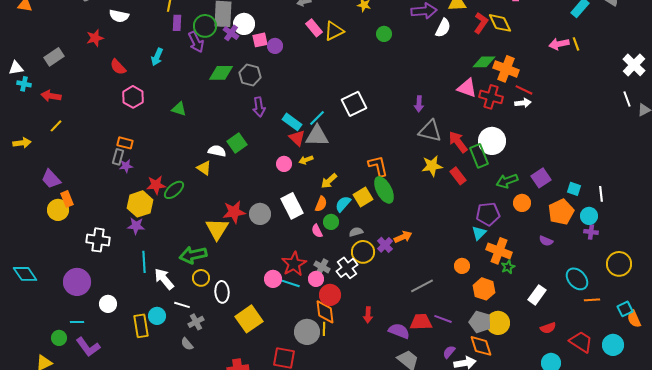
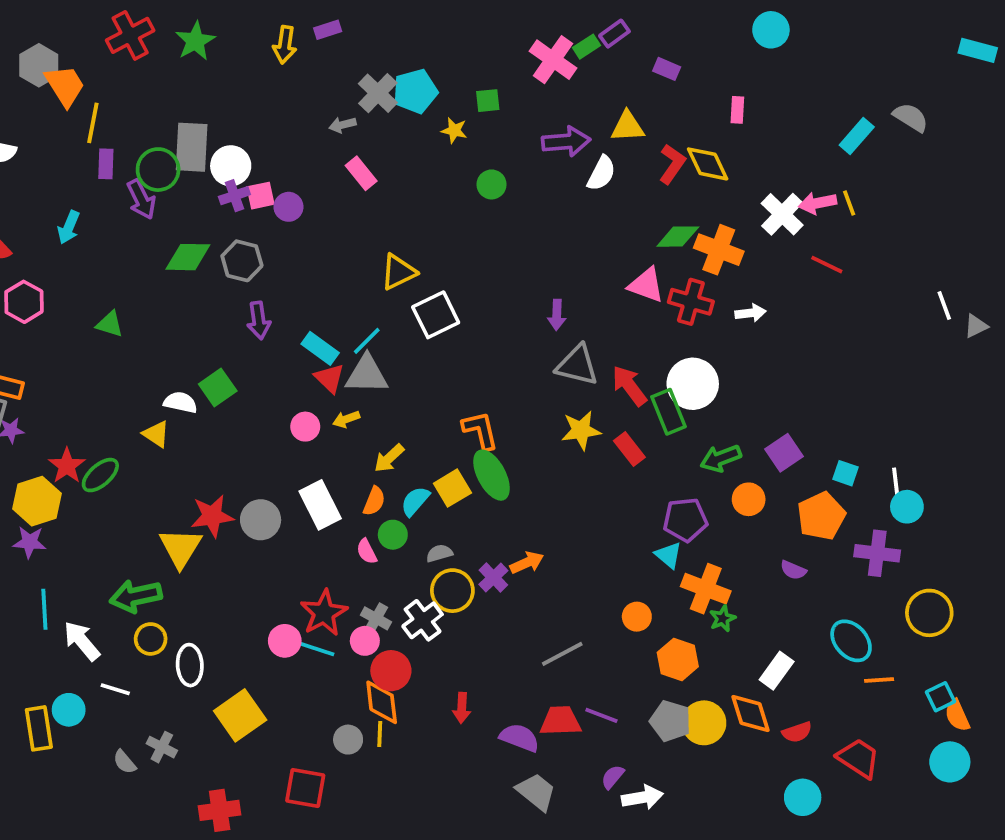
yellow triangle: (334, 31) -> (398, 272), moved
purple cross: (231, 33) -> (234, 196), moved, turned 35
white cross: (634, 65) -> (782, 214), moved
red line: (524, 90) -> (827, 265), moved
red star: (156, 185) -> (67, 466), turned -30
cyan circle: (589, 216) -> (907, 507), moved
purple cross: (591, 232) -> (877, 553), size x1.6
cyan triangle: (479, 233) -> (669, 555), turned -35
gray cross: (196, 322) -> (162, 747), moved, turned -35
gray circle: (307, 332) -> (348, 740), size x0.6
cyan circle: (613, 345) -> (950, 762), moved
orange diamond: (481, 346) -> (750, 713), moved

